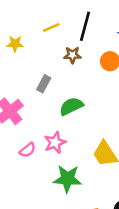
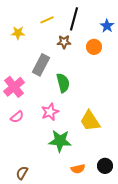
gray rectangle: (44, 84) -> (41, 65), size x1.5
green semicircle: (71, 106) -> (63, 83), turned 102
pink semicircle: (27, 150) -> (17, 117), moved

